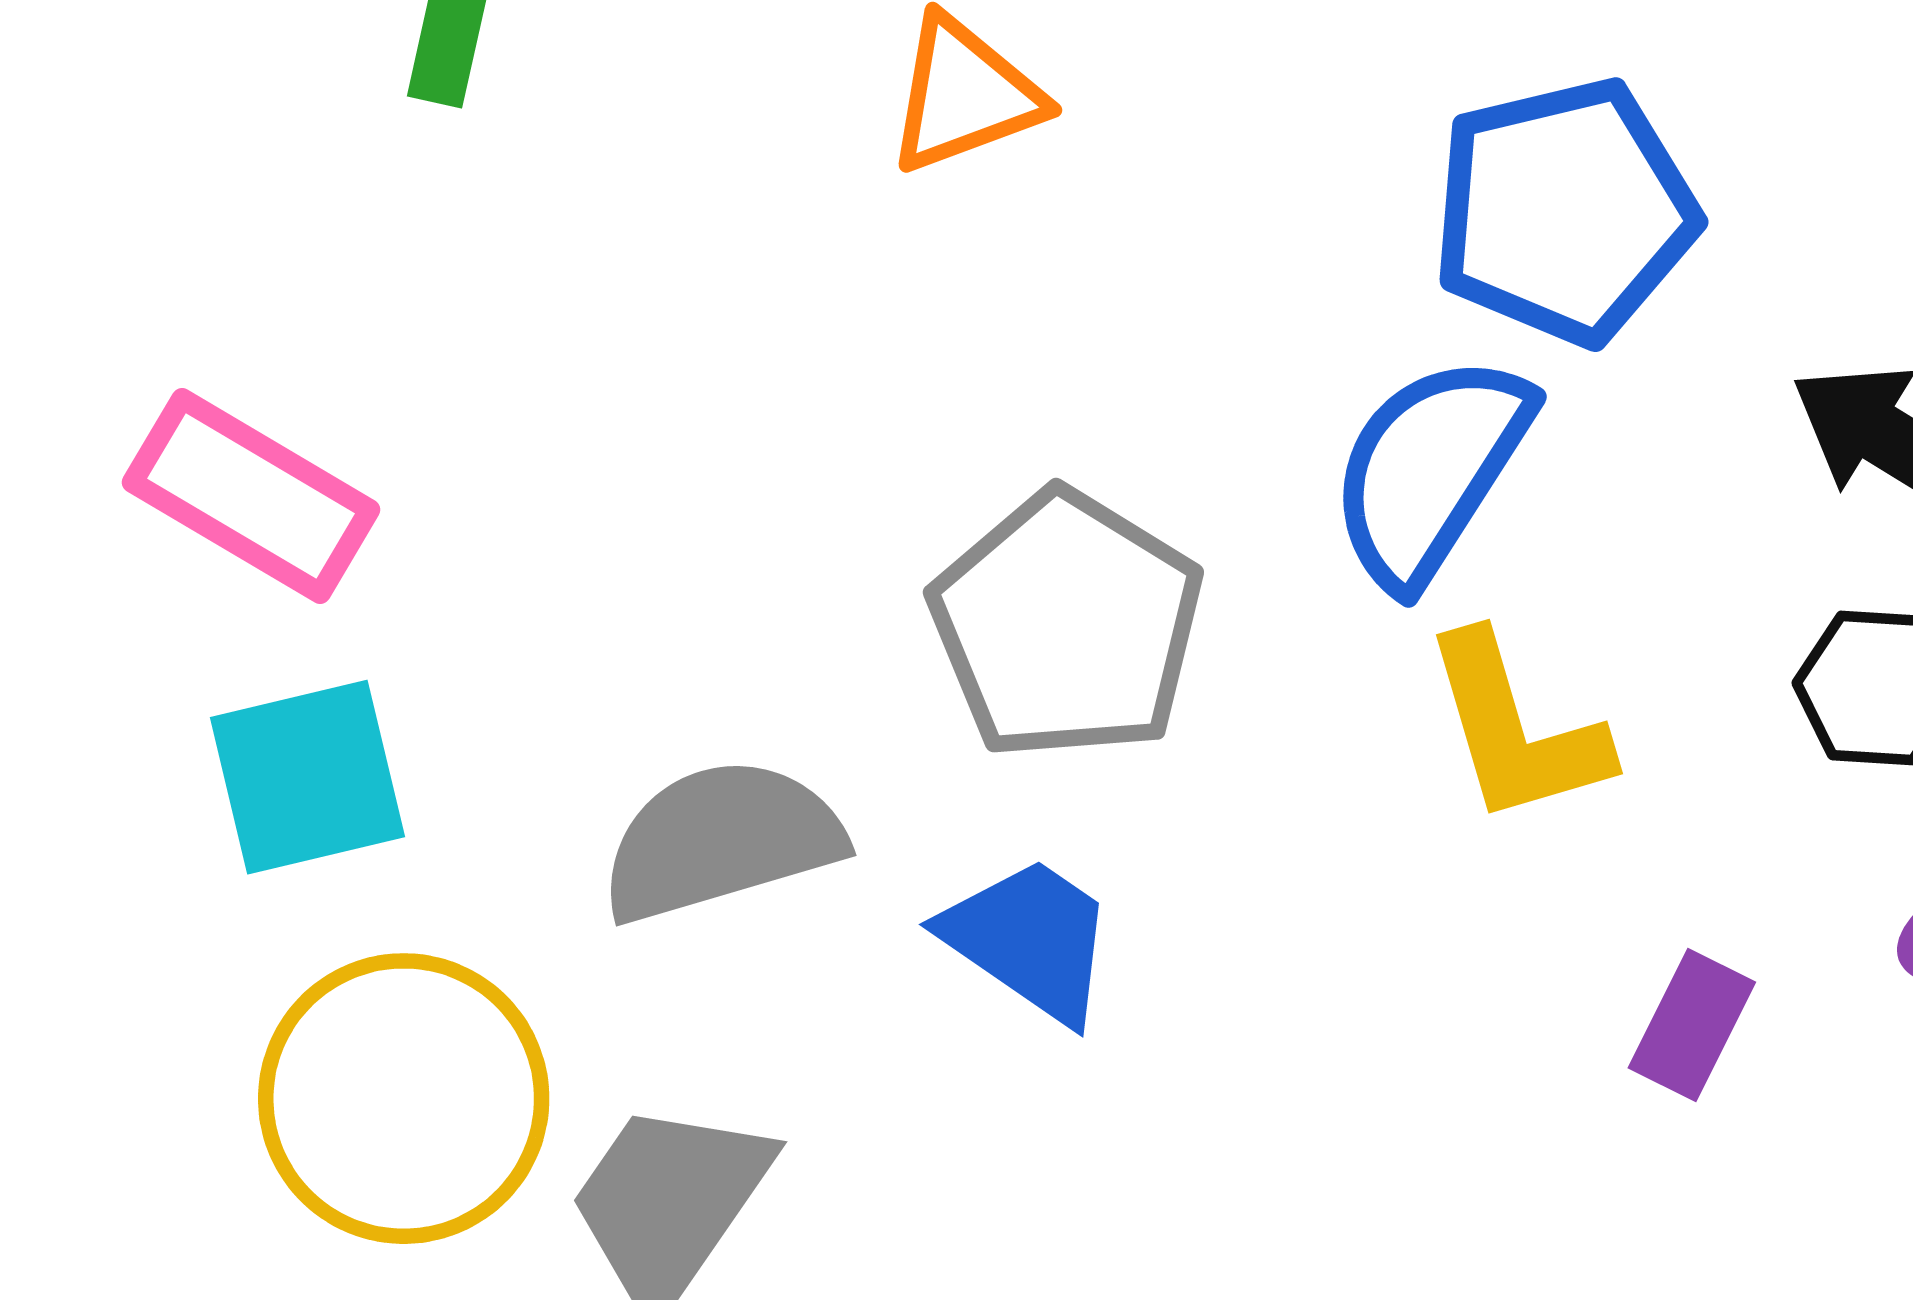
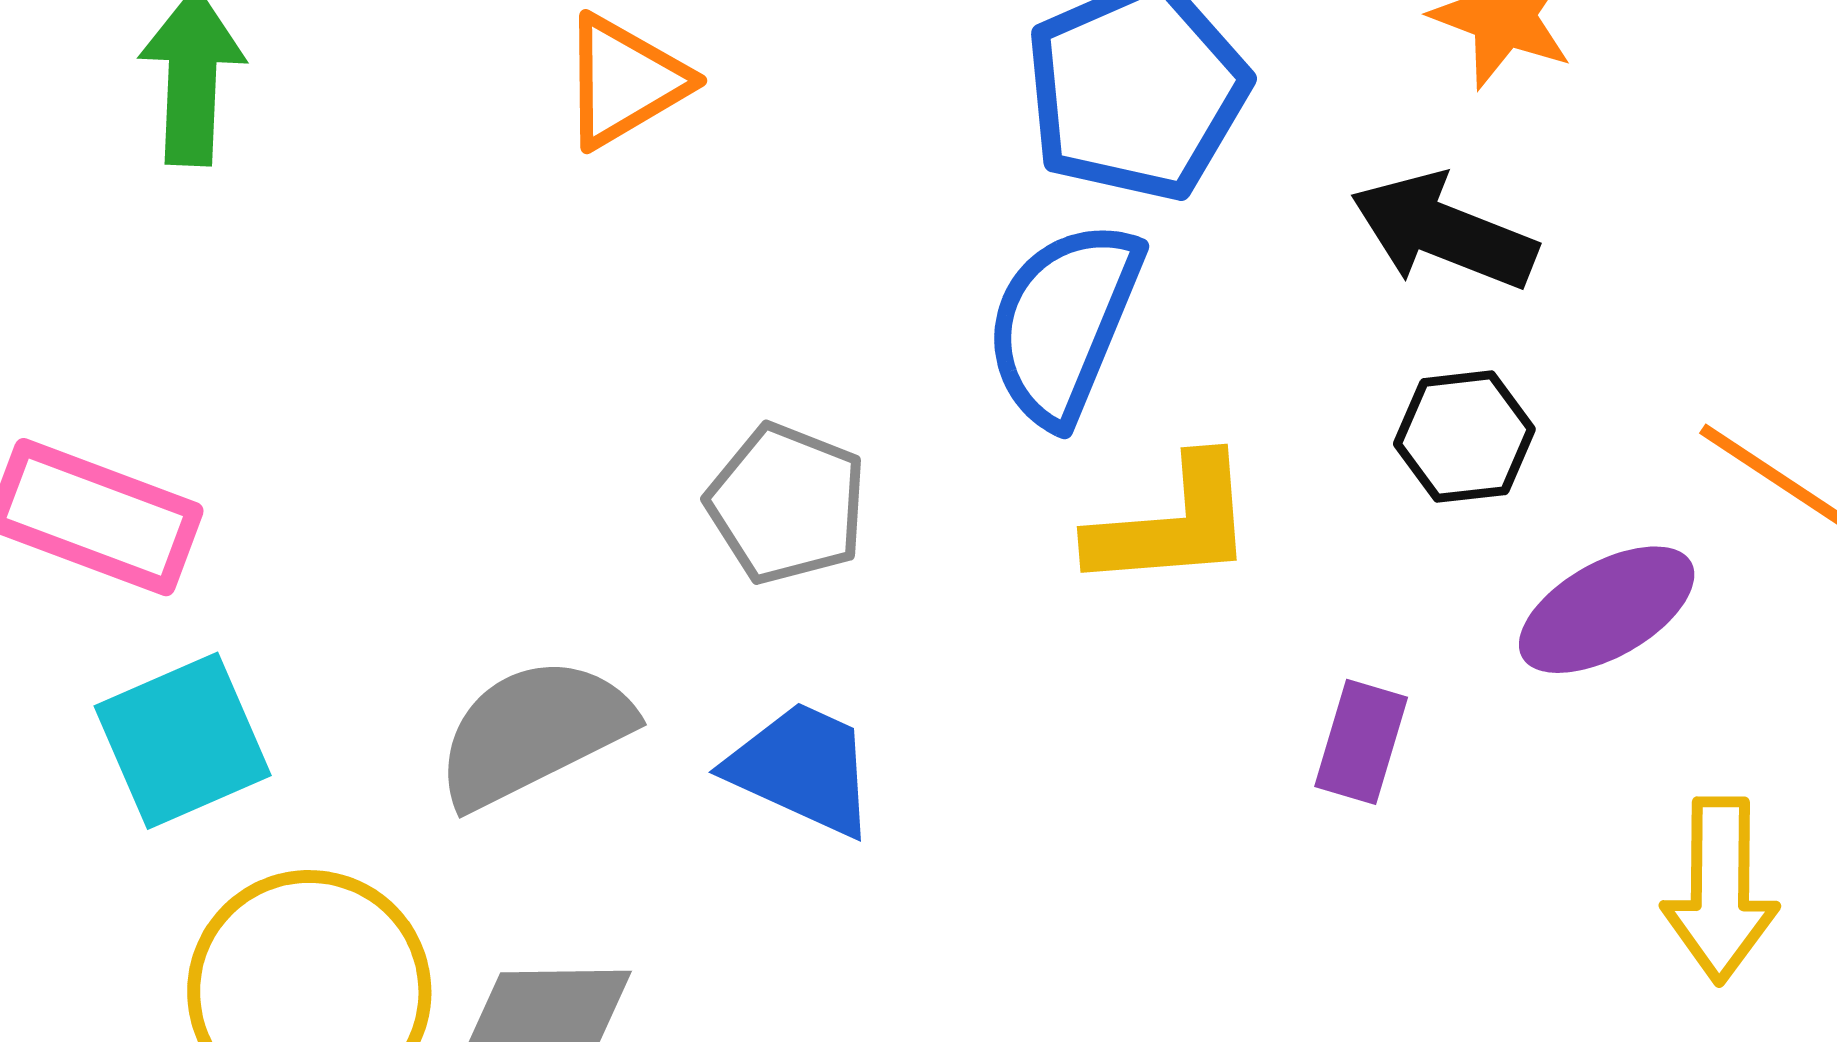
gray pentagon: (1067, 625) -> (787, 504), size x0.7
yellow L-shape: (1516, 729) -> (1172, 524), turned -68

